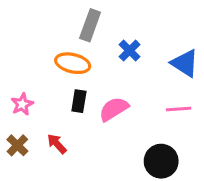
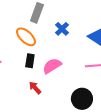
orange ellipse: (73, 63) -> (26, 37), turned 30
red arrow: (57, 144) -> (35, 88), moved

